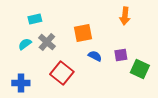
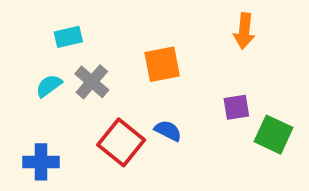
blue semicircle: (95, 56) -> (168, 131), moved

